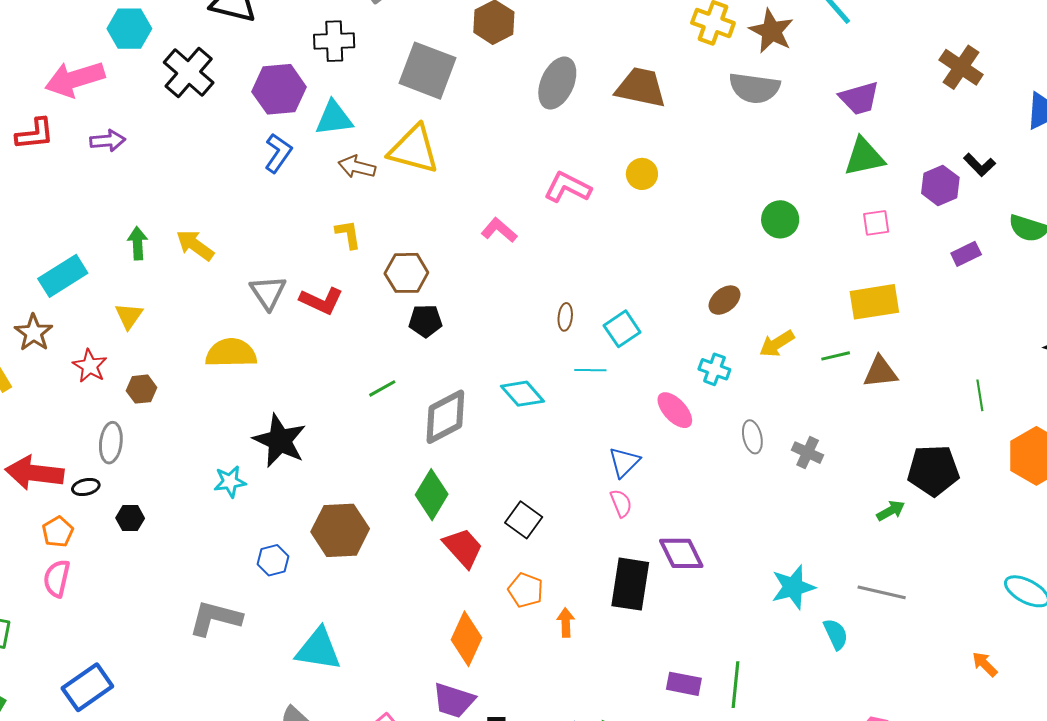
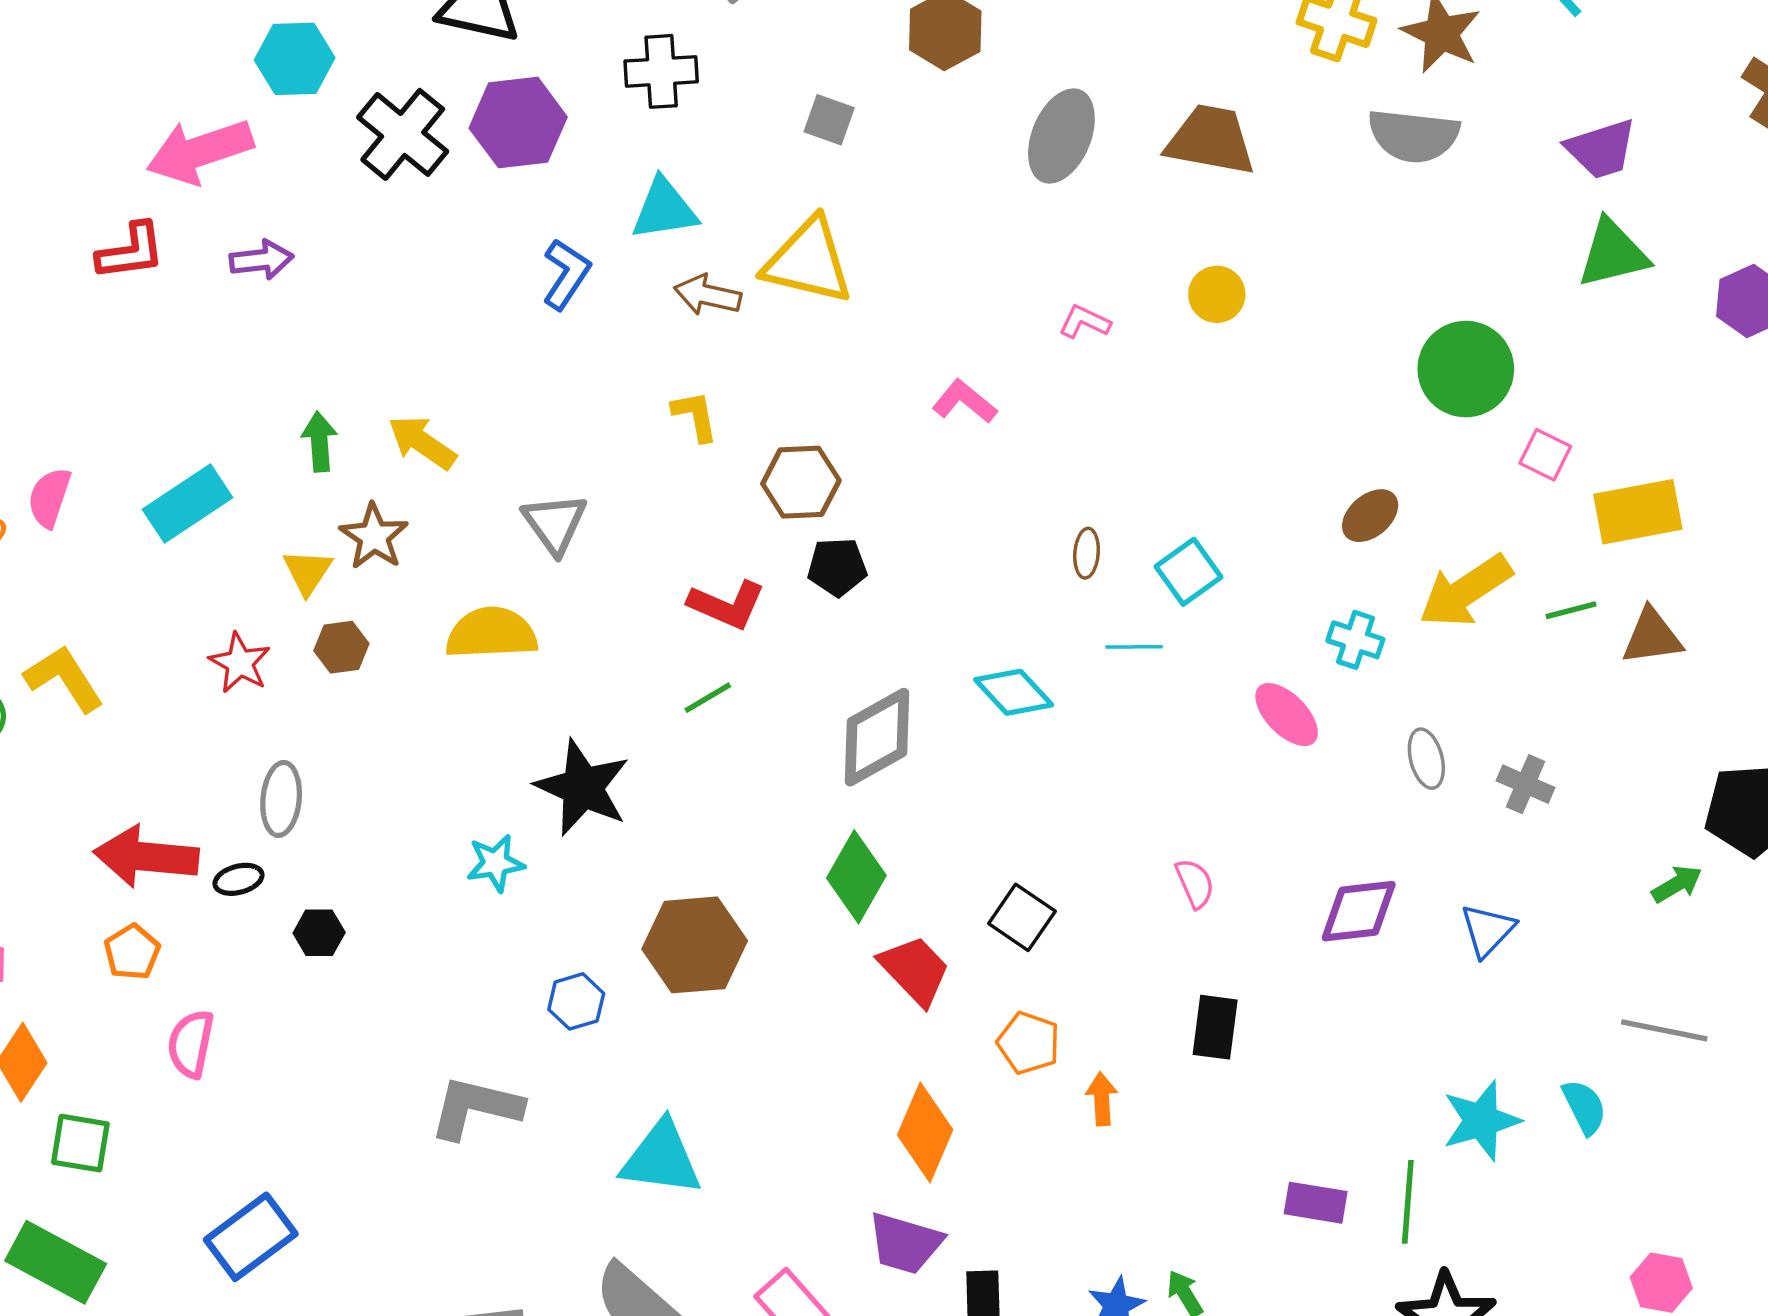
gray square: (428, 71) -> (829, 120), size x0.5
purple hexagon: (279, 89) -> (518, 123), moved
pink L-shape: (568, 187) -> (1085, 322), size x0.6
green circle: (780, 219) -> (1466, 369), size x1.4
pink square: (876, 223) -> (1545, 455), moved, turned 36
red L-shape: (321, 301) -> (727, 605), moved
brown star: (34, 333) -> (374, 536), moved
yellow arrow: (777, 344) -> (1466, 591), size x1.5
green line: (382, 388) -> (708, 698), moved
brown hexagon: (142, 389) -> (341, 647), moved
blue triangle: (624, 462) -> (1488, 930), moved
orange pentagon: (58, 532) -> (132, 952), moved
purple diamond: (681, 553) -> (1359, 911), moved, turned -69
black rectangle: (630, 584) -> (1215, 1027), size x0.7
cyan star: (793, 587) -> (1481, 1121), moved

